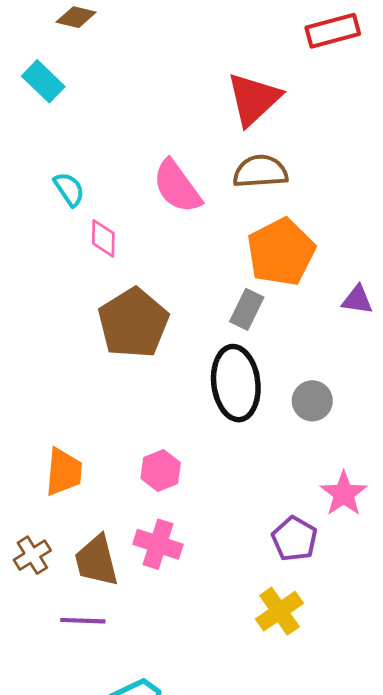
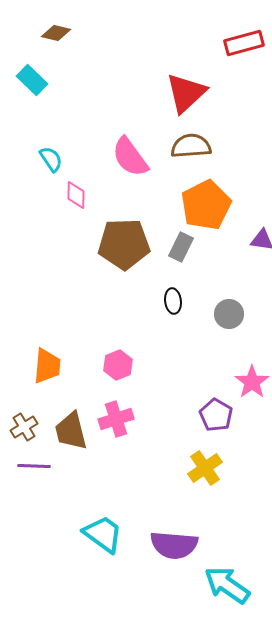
brown pentagon: (133, 323) -> (124, 244), moved, turned 30
black ellipse: (236, 383) -> (173, 301), size x0.5
pink cross: (158, 544) -> (116, 419), turned -36
purple line: (83, 621) -> (34, 466), moved

